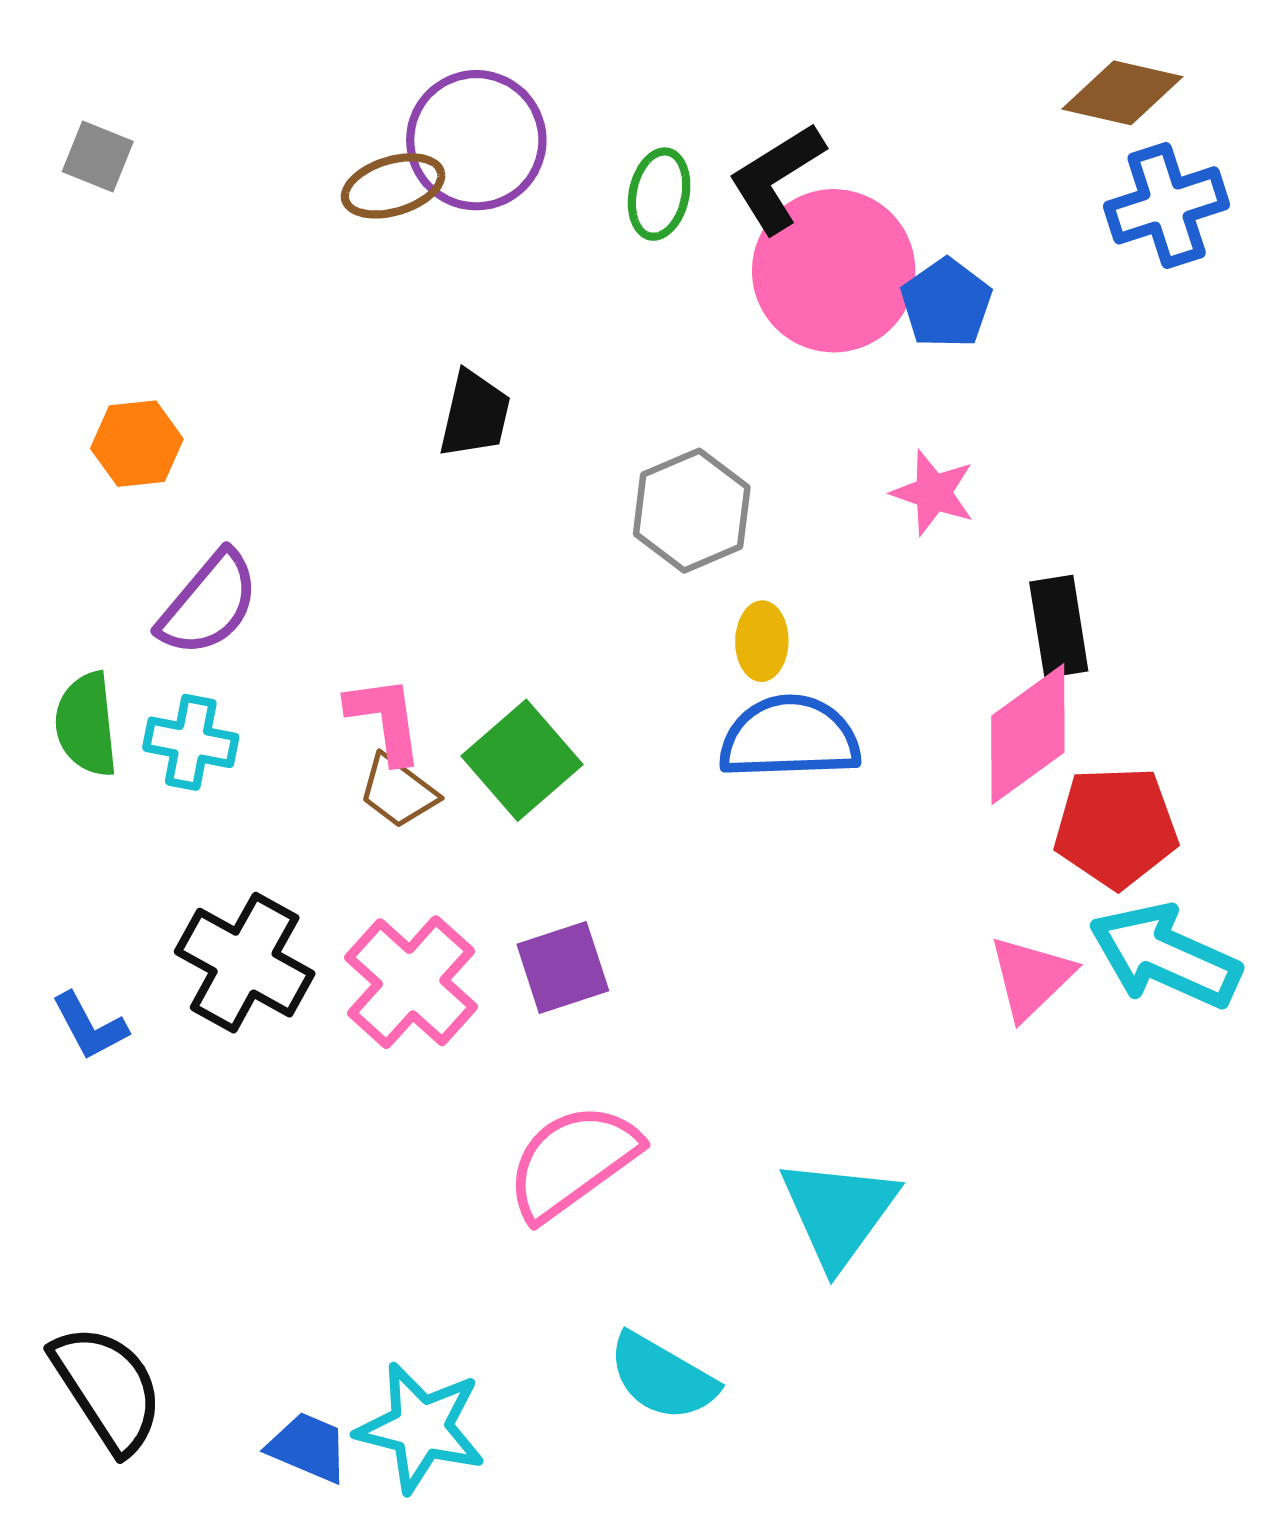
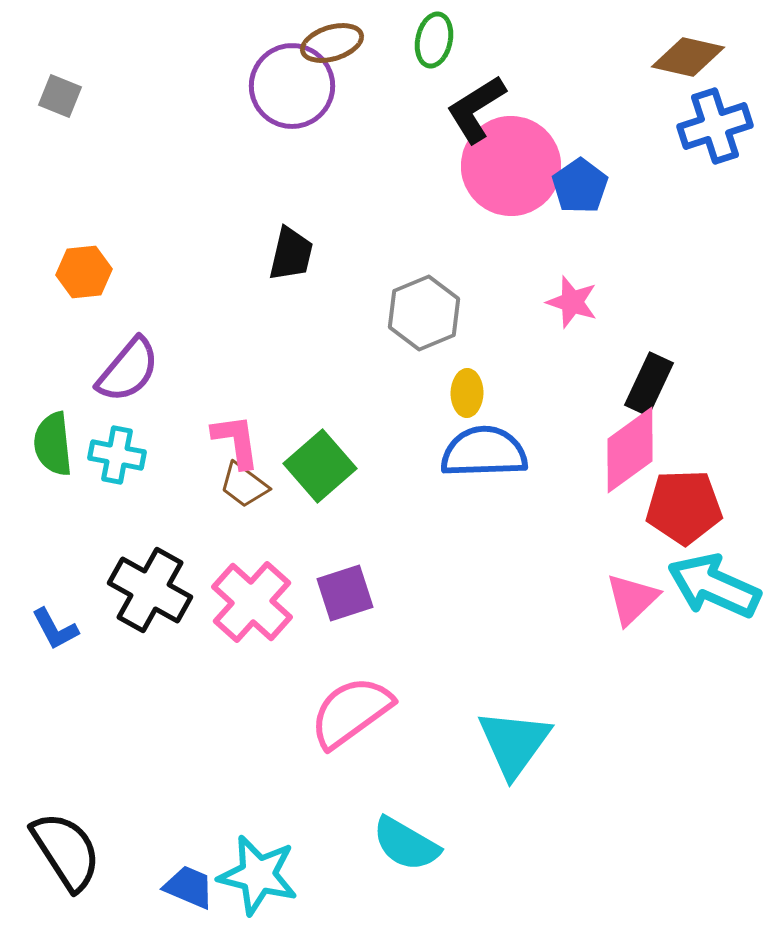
brown ellipse: (393, 186) -> (332, 43), moved
green ellipse: (659, 194) -> (434, 40), moved
black rectangle: (1059, 626) -> (649, 384), turned 34

